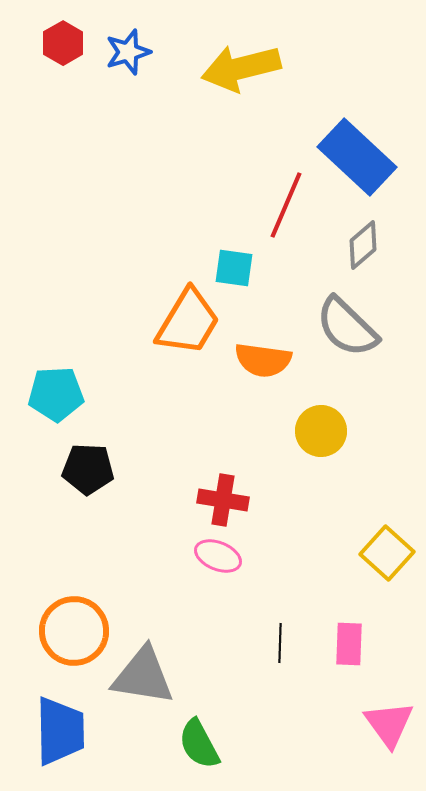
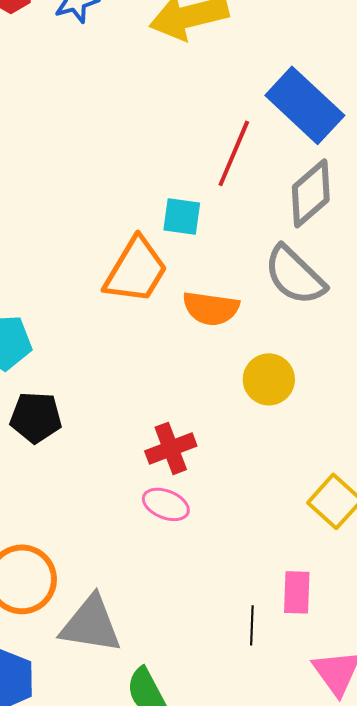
gray diamond: (363, 245) -> (311, 193), size x1.4
red cross: (223, 500) -> (171, 448), turned -30
black line: (280, 643) -> (252, 625), moved

